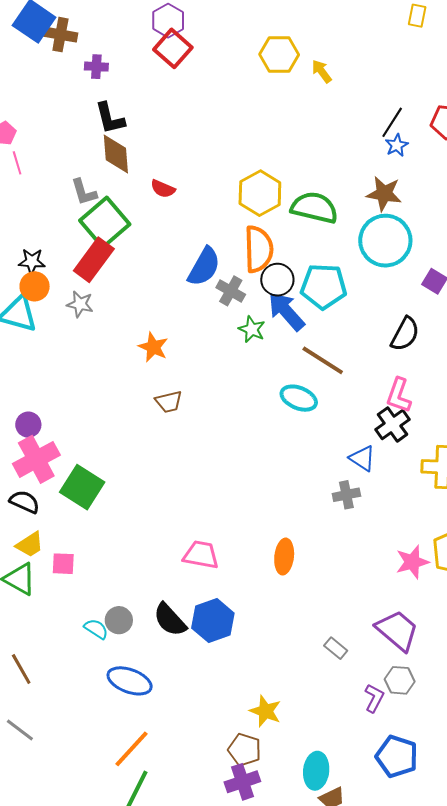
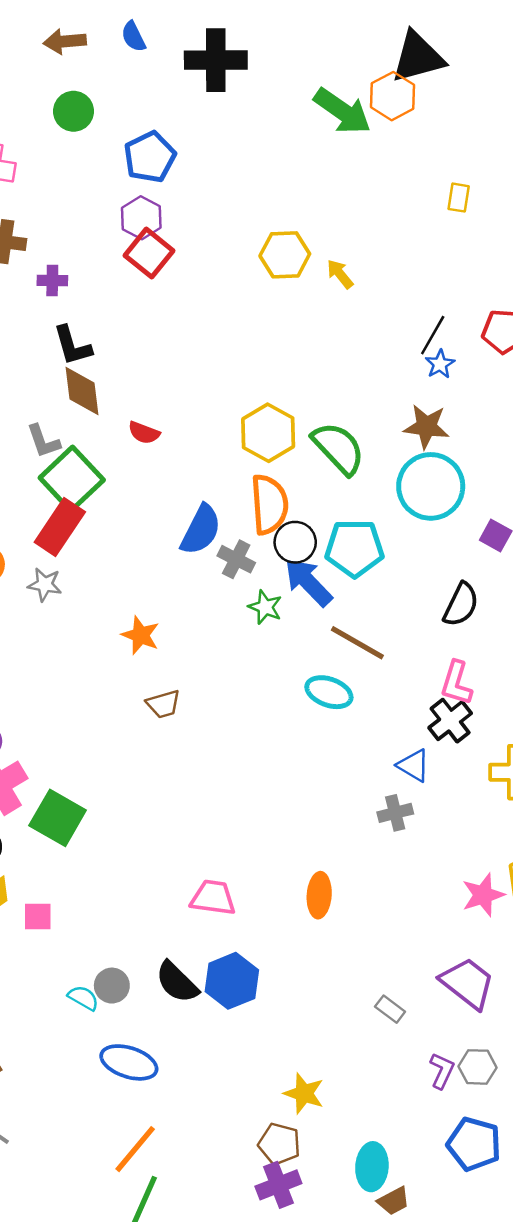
green semicircle: (314, 208) -> (338, 448), turned 36
gray hexagon: (400, 680) -> (477, 1067), moved

